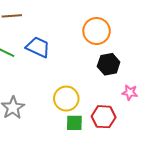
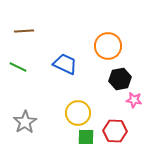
blue trapezoid: (38, 47) -> (65, 64), moved
pink star: (130, 93) -> (134, 100), moved

